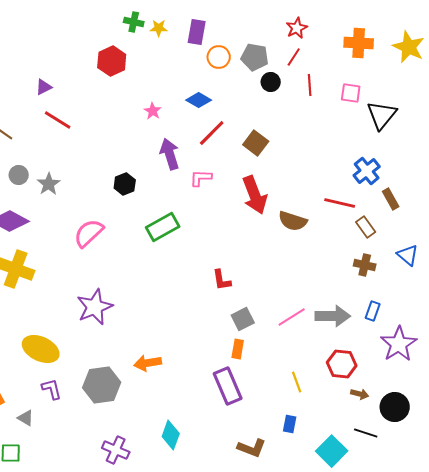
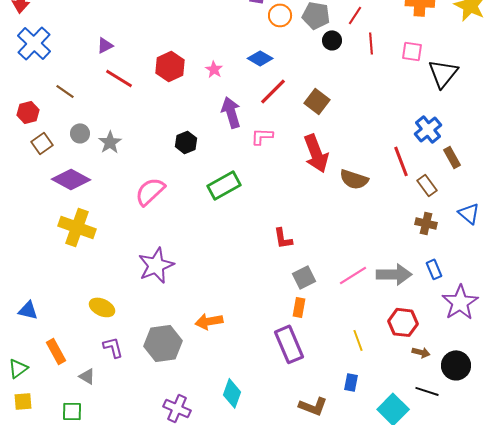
red hexagon: (112, 61) -> (170, 66), moved
red line: (340, 203) -> (401, 161), turned 56
blue rectangle: (373, 311) -> (434, 269), turned -42
yellow ellipse: (41, 349) -> (102, 307), size x0.7

